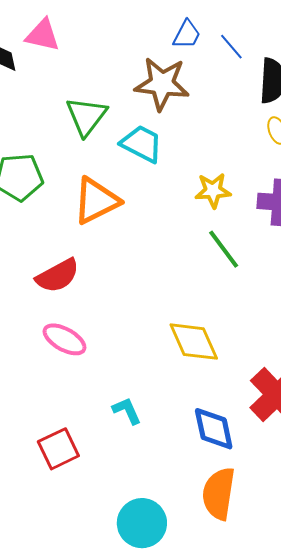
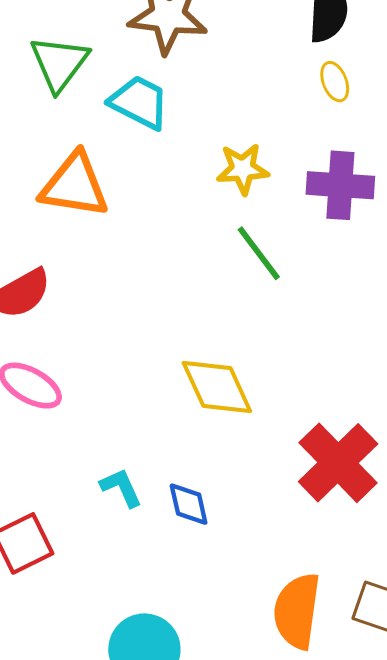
orange triangle: (96, 201) -> (75, 185), turned 36
blue diamond: (214, 429) -> (189, 504), moved, size x0.7
orange semicircle: (219, 494) -> (297, 611), moved

